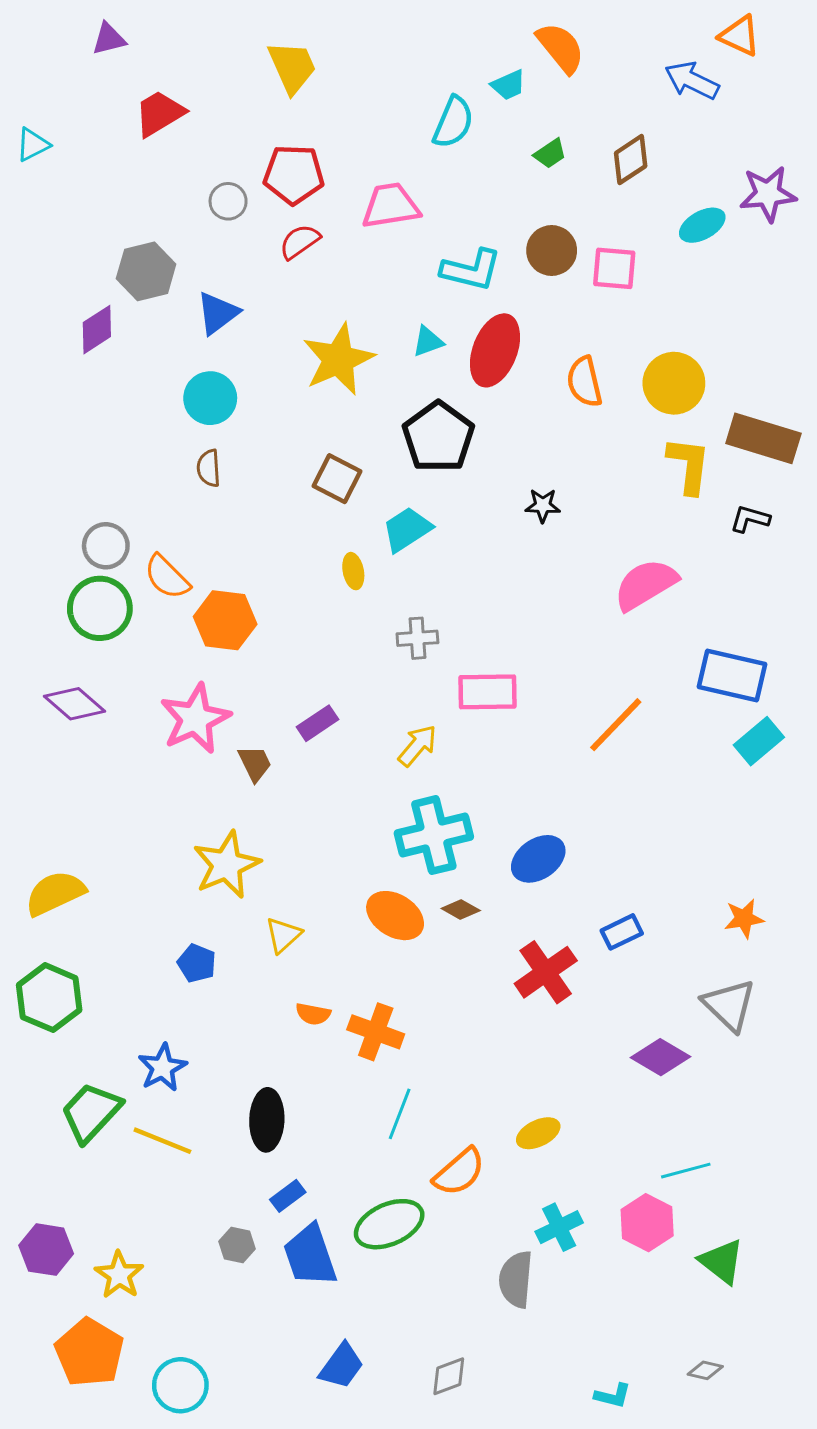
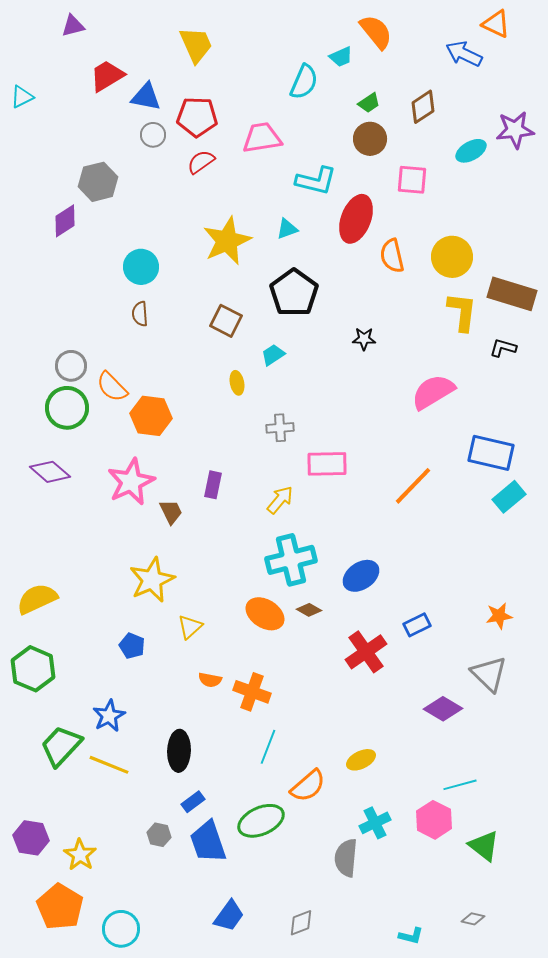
brown circle: (552, 250) -> (370, 139), moved
blue triangle: (218, 313) -> (146, 97), moved, turned 48
red ellipse: (495, 350) -> (356, 219), moved
cyan trapezoid: (407, 529) -> (273, 355), size x0.7
purple rectangle: (318, 723) -> (213, 485), turned -44

